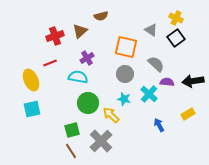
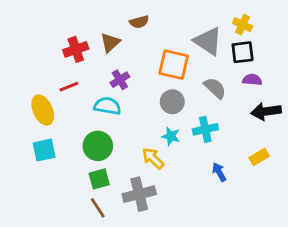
gray triangle: (151, 30) -> (208, 41), size x1.6
black square: (176, 38) -> (243, 52), turned 30
purple semicircle: (167, 82) -> (252, 80), moved
cyan cross: (149, 94) -> (205, 129), turned 36
green circle: (88, 103) -> (98, 146), moved
gray cross: (101, 141) -> (139, 194), turned 30

